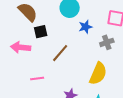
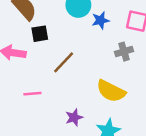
blue star: (85, 27) -> (101, 20), moved
yellow semicircle: (98, 74) -> (111, 91), turned 90

